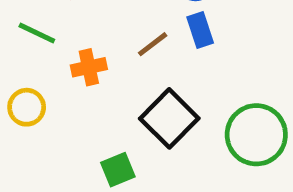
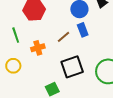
green line: (37, 33) -> (16, 35), turned 49
black square: (169, 118) -> (72, 67), turned 30

